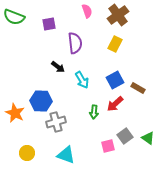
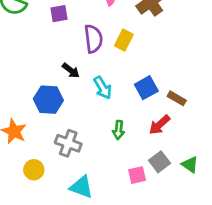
yellow rectangle: (115, 44) -> (124, 40), moved
blue hexagon: (41, 101) -> (48, 100), moved
red arrow: (115, 104) -> (160, 125), moved
gray cross: (56, 122) -> (68, 143), turned 36
yellow circle: (27, 153) -> (34, 170), moved

